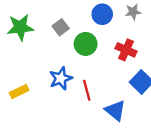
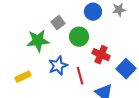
green star: (20, 27) -> (38, 41), moved
red cross: (126, 50) -> (101, 55), moved

